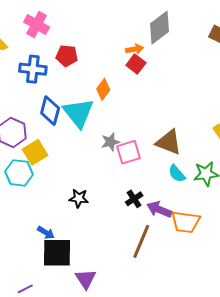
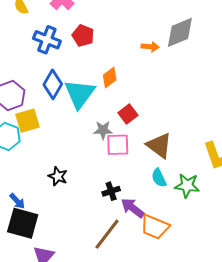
red square: (136, 64) -> (128, 114), moved

